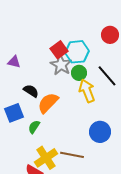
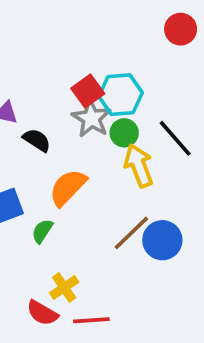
red circle: (110, 35) -> (181, 29), moved
black semicircle: (31, 91) -> (37, 140), moved
brown line: (72, 155) -> (131, 233), moved, turned -55
yellow cross: (46, 158) -> (64, 288), size x0.7

